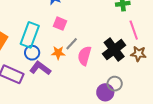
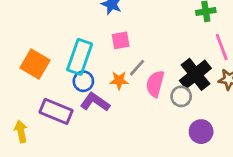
pink square: (60, 24) -> (121, 40), turned -32
gray circle: (115, 84) -> (181, 96), moved
purple circle: (105, 92) -> (201, 132), moved

